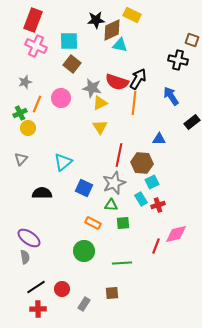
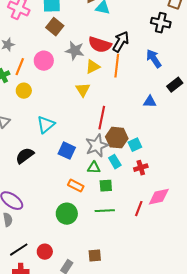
yellow triangle: (100, 103) -> (93, 67), moved
yellow circle: (28, 128) -> (24, 91), moved
blue triangle: (159, 139) -> (150, 102), moved
brown hexagon: (142, 163) -> (117, 138), moved
black semicircle: (42, 193) -> (25, 156), turned -36
cyan rectangle: (141, 199) -> (115, 162), moved
green line: (122, 263) -> (105, 211), moved

